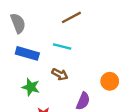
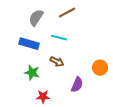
gray semicircle: (18, 23) -> (36, 18), moved, turned -126

